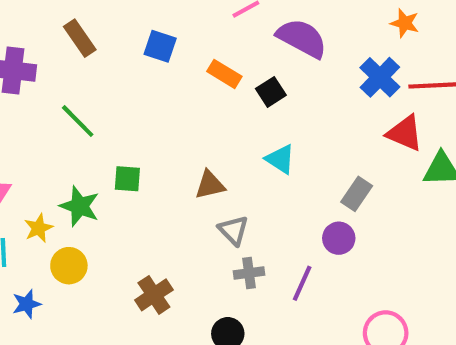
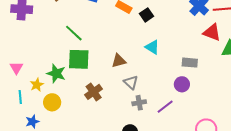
green line: (78, 121) -> (74, 33), moved
green square: (127, 179) -> (79, 59), size x1.6
gray rectangle: (357, 194) -> (190, 63), turned 63
purple line: (302, 283) -> (165, 107), turned 30
brown cross: (154, 295) -> (94, 92), moved

